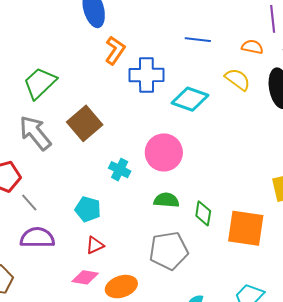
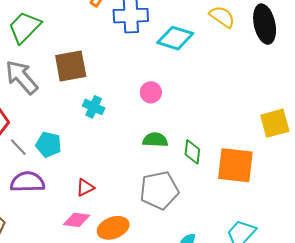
brown square: (85, 123) -> (71, 66), turned 32
pink circle: (164, 152) -> (151, 92), size x0.6
cyan cross: (120, 170) -> (94, 107), moved
cyan pentagon: (88, 209) -> (48, 144), moved

